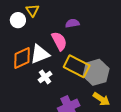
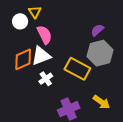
purple semicircle: (72, 23) -> (97, 30), moved, turned -32
pink semicircle: (59, 41) -> (44, 35), moved
gray hexagon: (96, 72) -> (100, 53), moved

